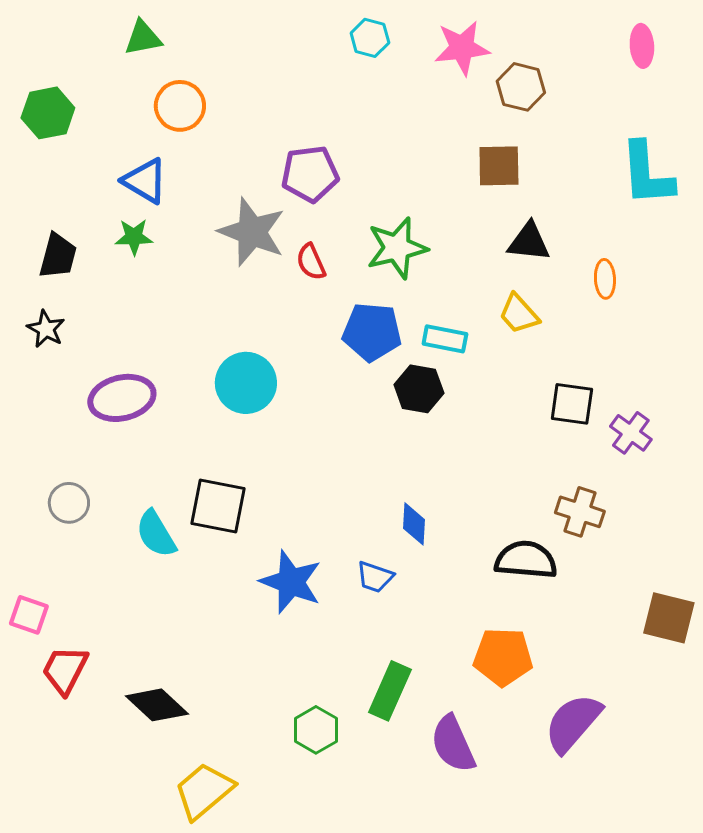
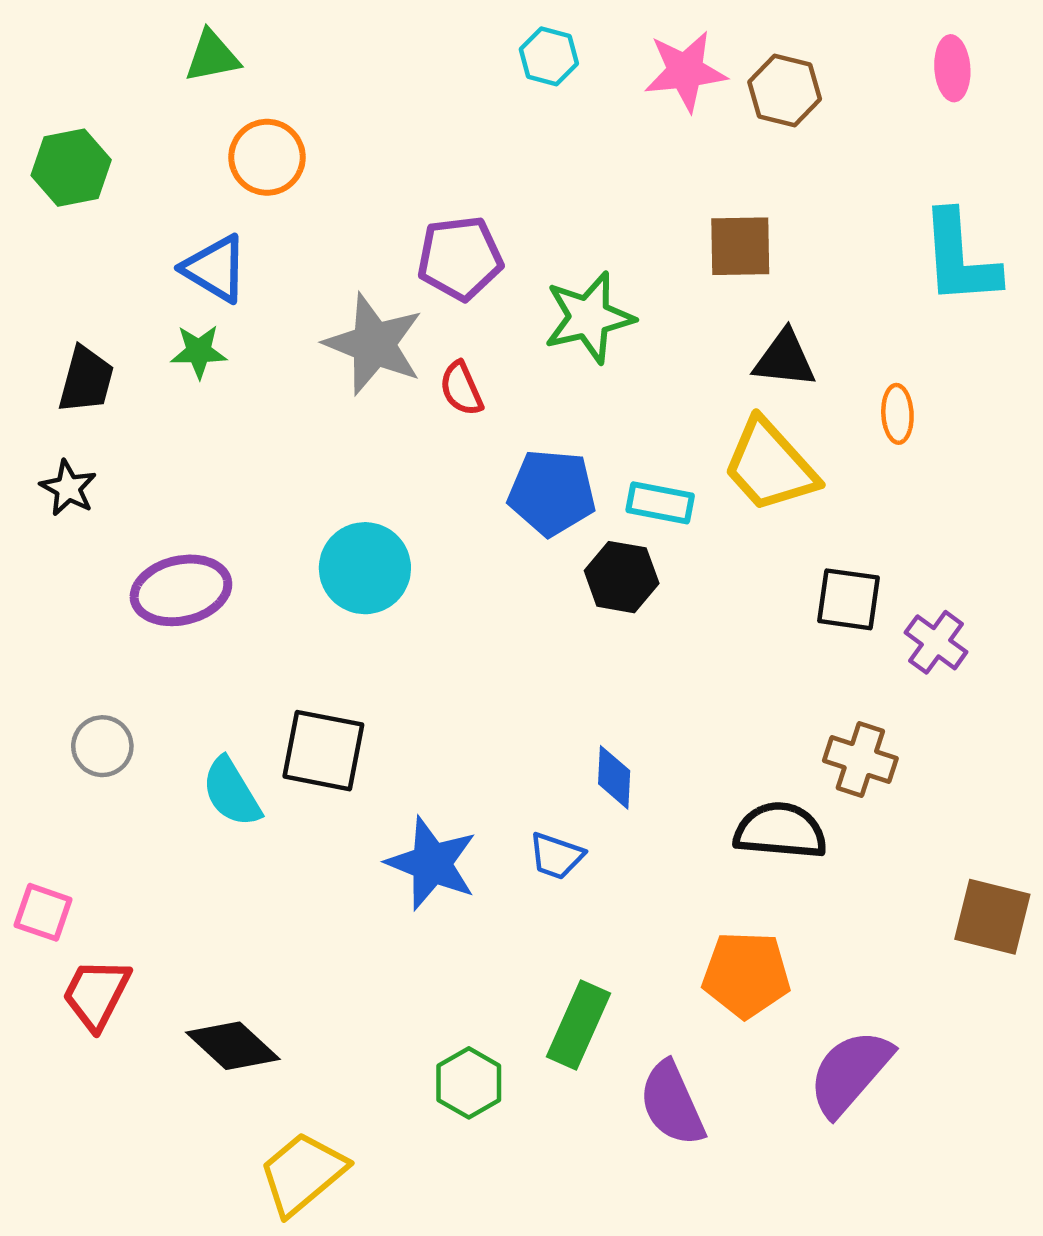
brown hexagon: (521, 87) -> (785, 90), moved
green star: (397, 248) -> (589, 317), moved
yellow trapezoid: (519, 314) -> (770, 466), size x1.6

